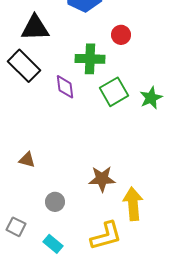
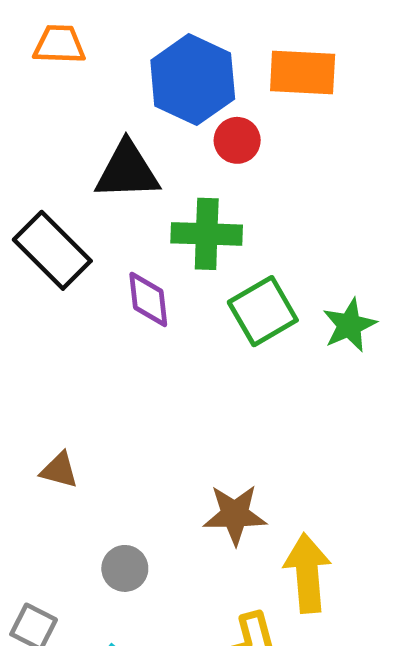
black triangle: (35, 28) -> (127, 171), moved
red circle: (121, 35) -> (237, 140), moved

